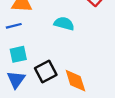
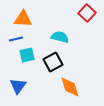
cyan square: (18, 54) -> (27, 55), moved
black square: (46, 72) -> (53, 62), moved

